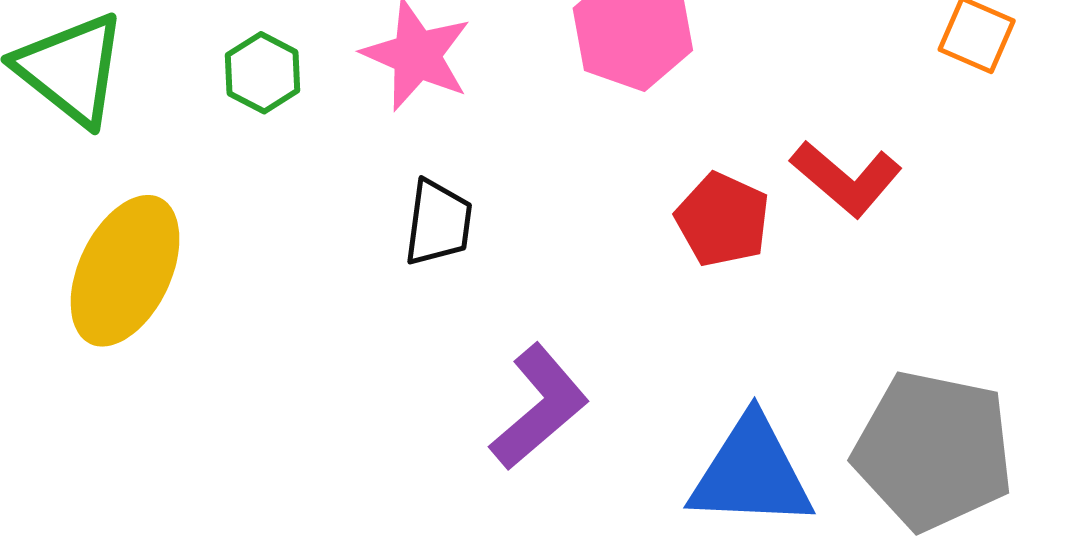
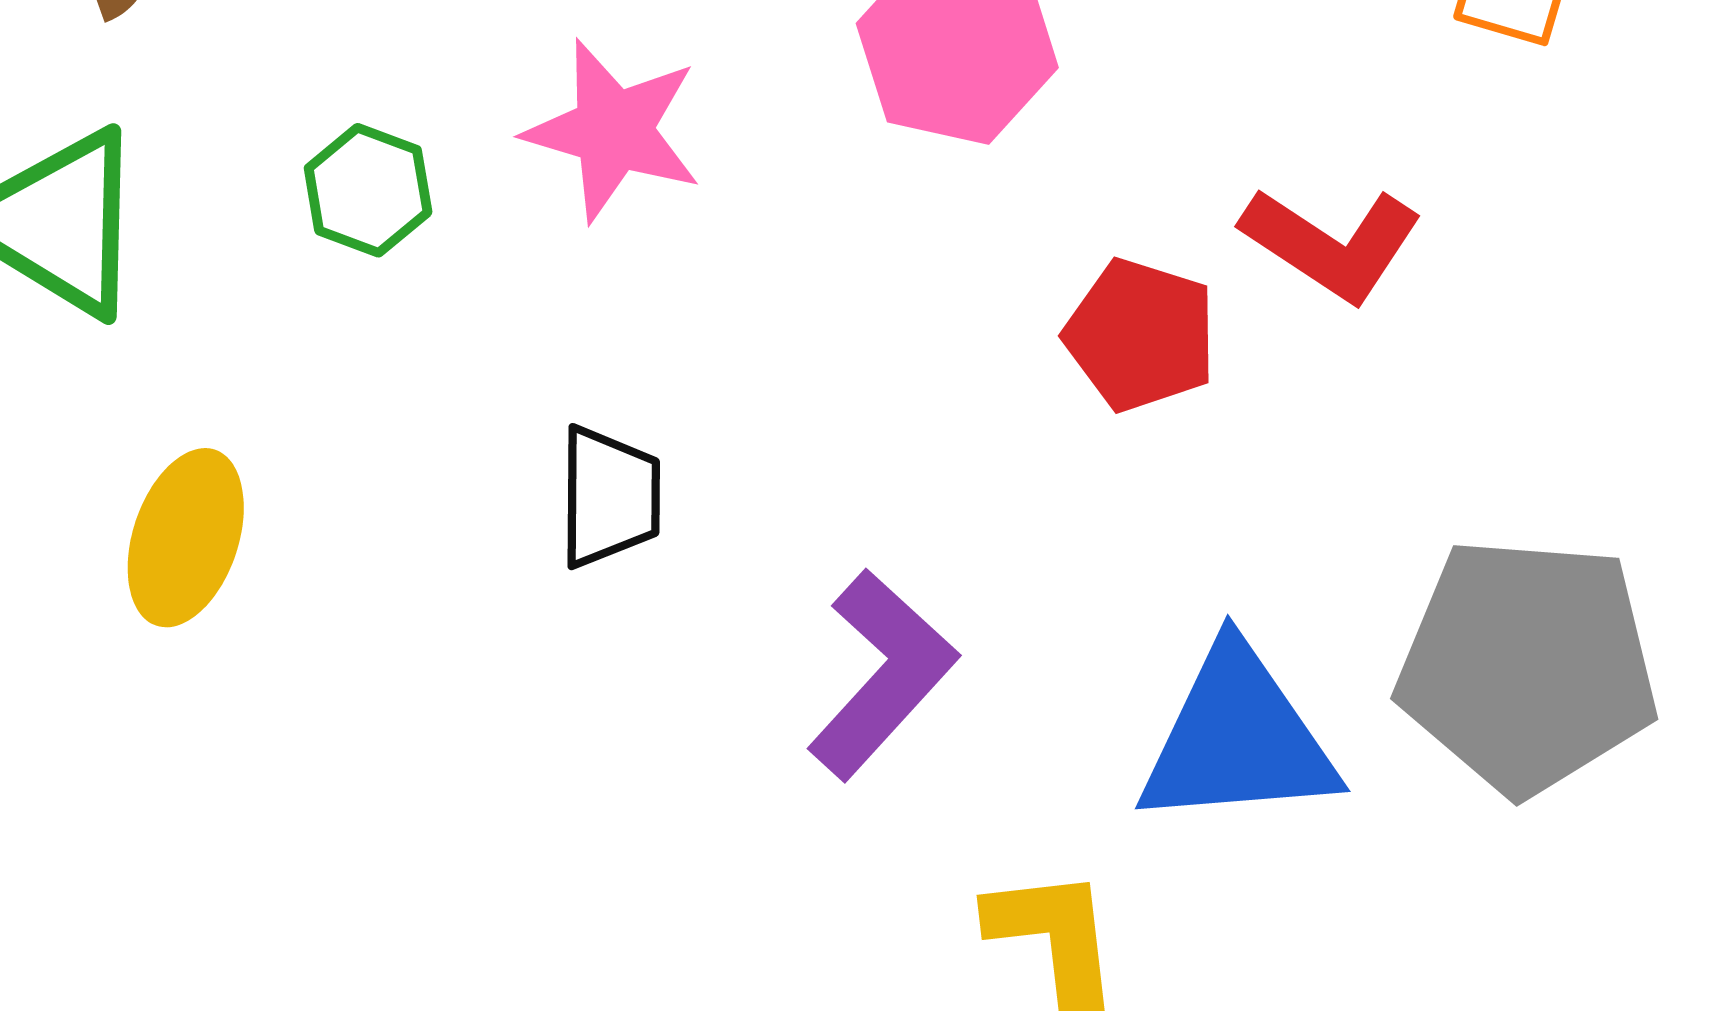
black trapezoid: (438, 223) -> (609, 497), moved
yellow ellipse: (125, 271) -> (186, 538), size x0.7

